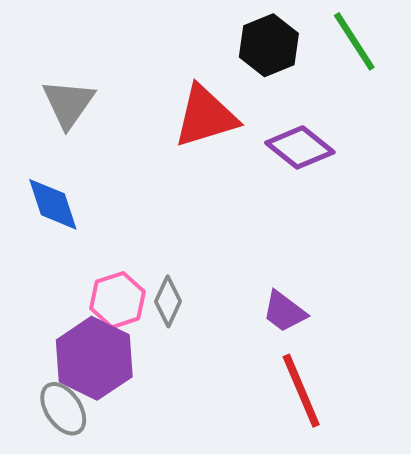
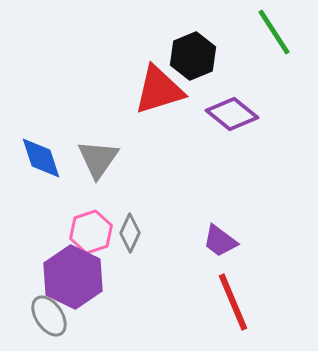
black hexagon: (269, 45) -> (193, 56), moved
gray triangle: (68, 103) -> (98, 159), moved

